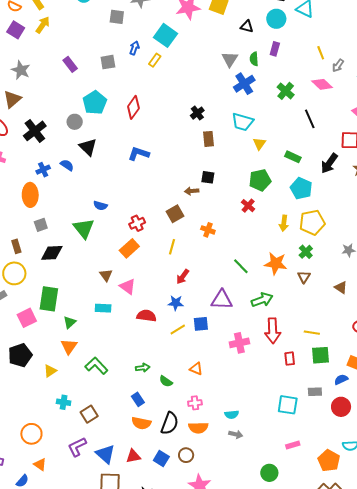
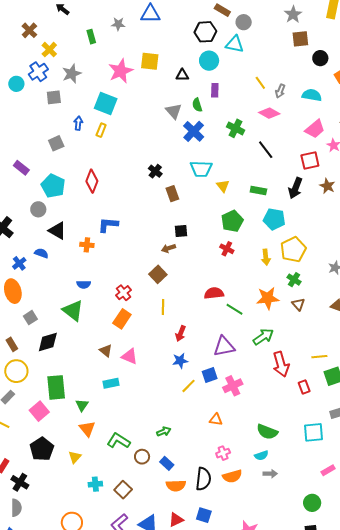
purple rectangle: (70, 64) -> (21, 168), moved
orange cross: (208, 230) -> (87, 245), moved
red semicircle: (146, 316) -> (214, 293), moved
pink cross: (239, 343) -> (233, 386), moved
green semicircle: (166, 381) -> (267, 432), moved, size x1.5
brown circle: (186, 455) -> (142, 457), moved

